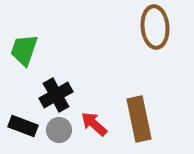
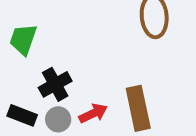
red arrow: (94, 124) -> (93, 113), turned 112

